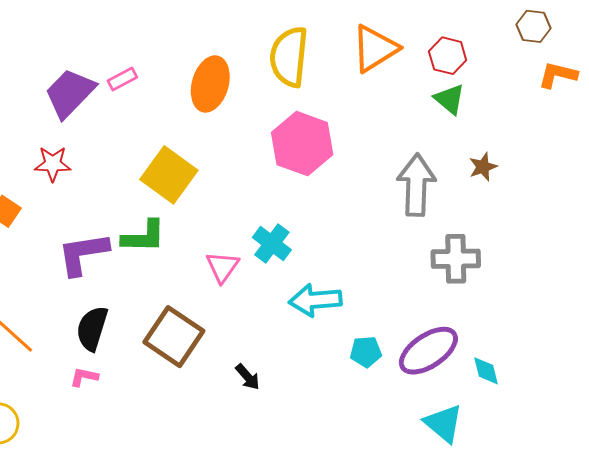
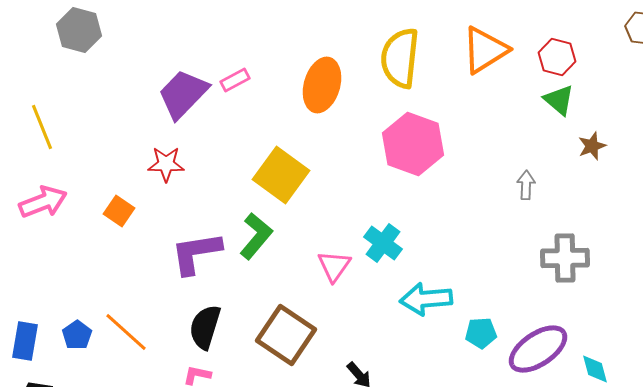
brown star: (483, 167) -> (592, 146), moved
gray arrow: (416, 185) -> (526, 185), size x0.5
green L-shape: (144, 237) -> (256, 236), turned -51
cyan pentagon: (366, 352) -> (481, 333), moved

